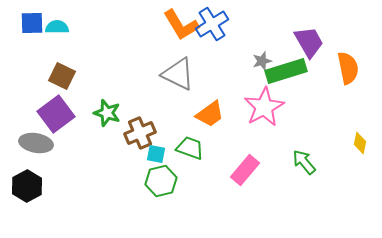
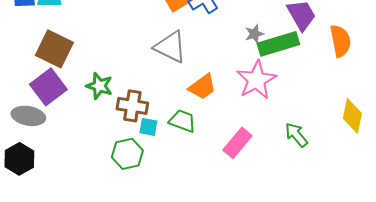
brown square: (62, 76) -> (54, 49), size x1.4
brown cross: (140, 133) -> (132, 106), turned 32
yellow diamond: (360, 143) -> (352, 116), size x1.6
green hexagon: (161, 181) -> (127, 154), moved

